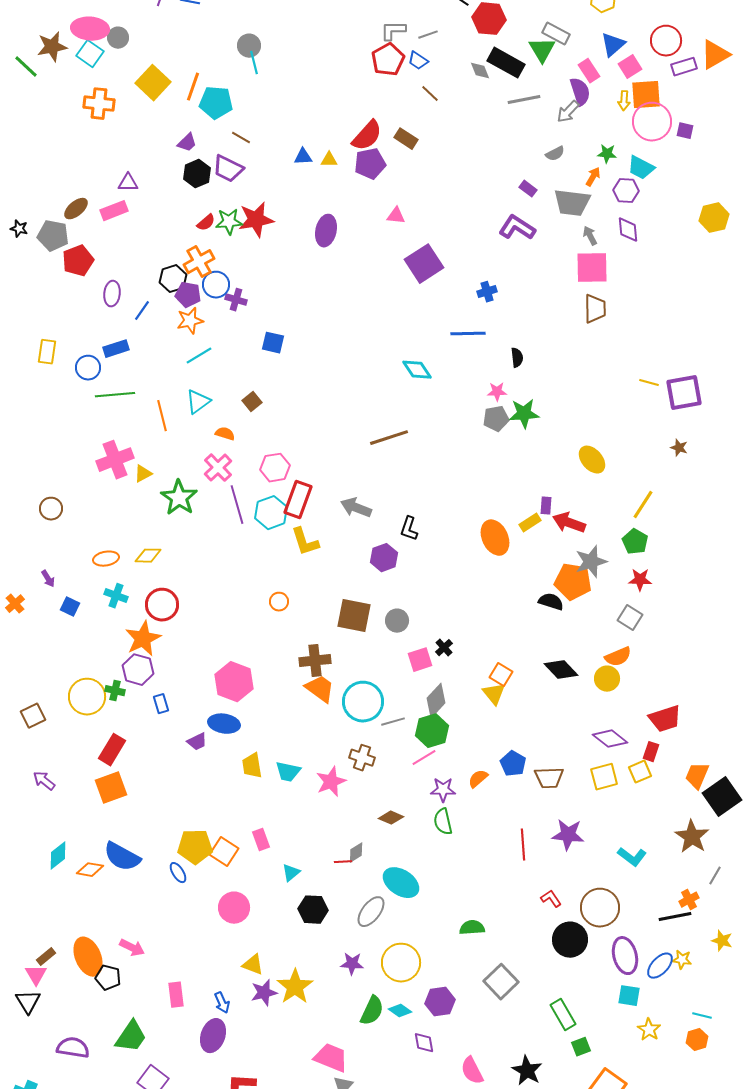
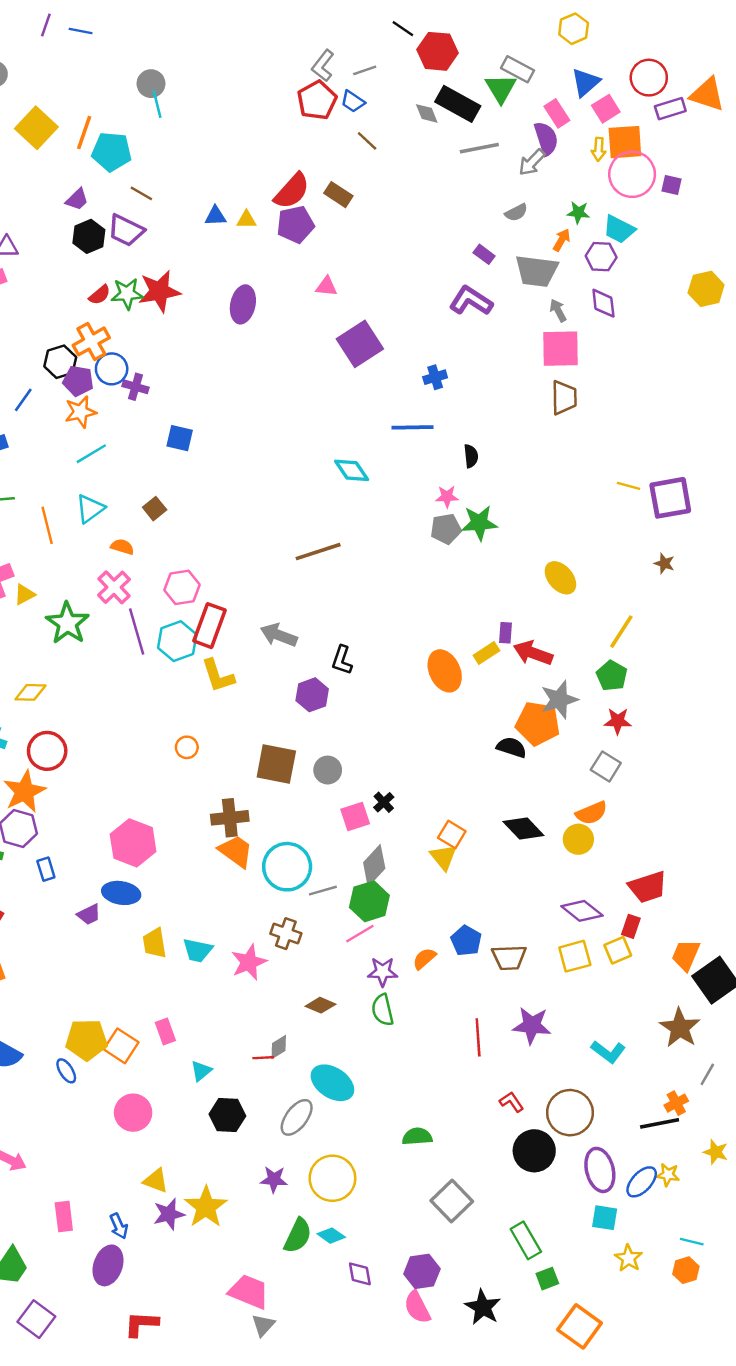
gray L-shape: (393, 31) -> (323, 66), turned -52
orange triangle: (715, 55) -> (707, 94), turned 48
purple hexagon: (440, 1002) -> (422, 1271), moved

